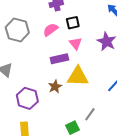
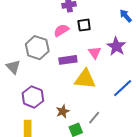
gray hexagon: (17, 30) -> (37, 48), moved
pink triangle: (76, 44) -> (95, 53), moved
brown star: (55, 87) -> (63, 111), moved

